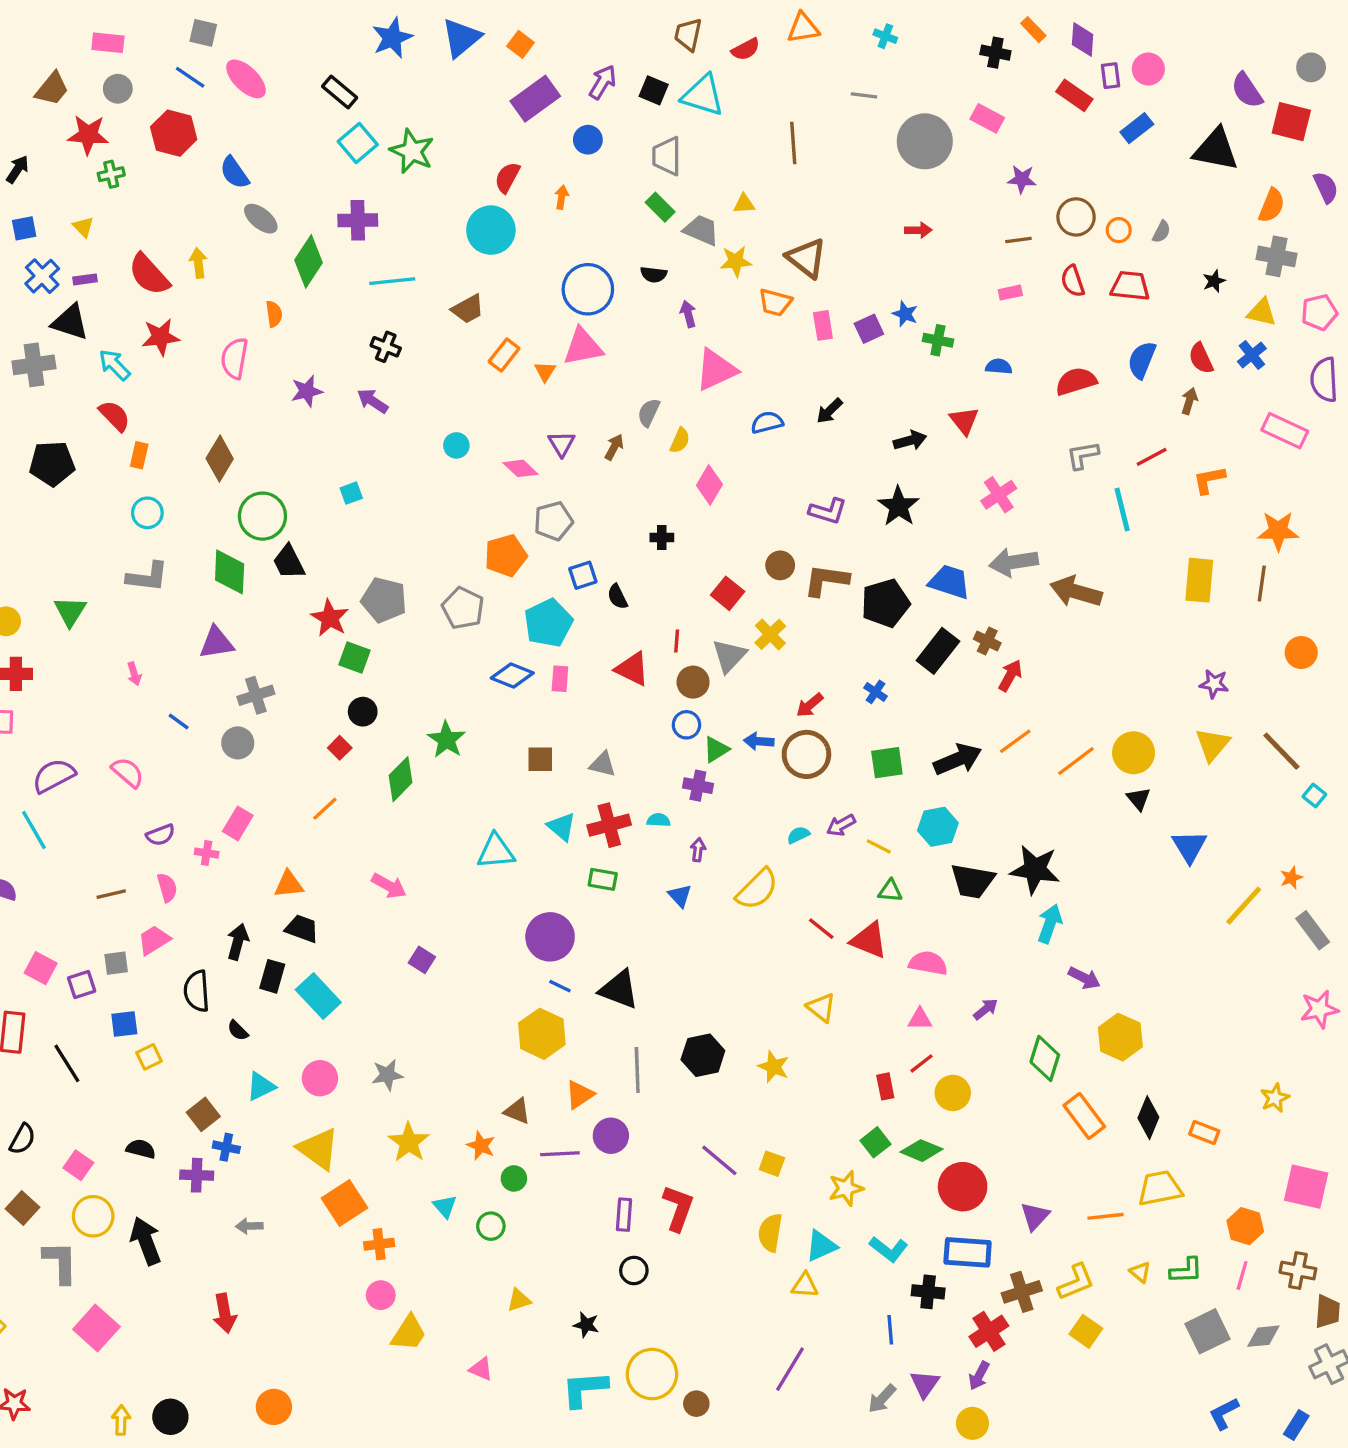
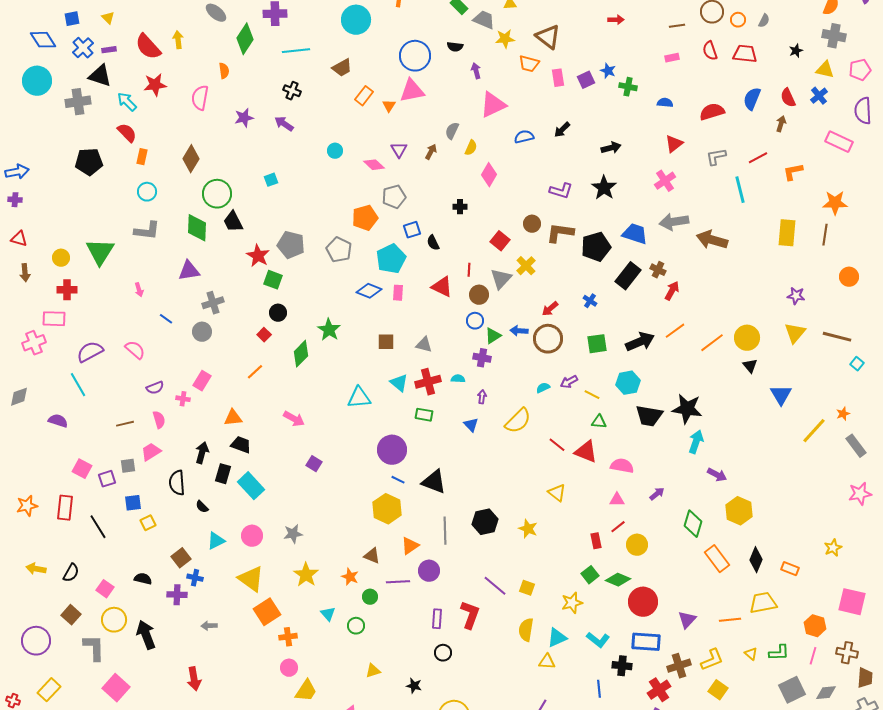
red triangle: (964, 421) -> (674, 144), moved, turned 30
green triangle: (70, 611) -> (100, 252), size x1.4
brown line: (1281, 751) -> (837, 337), turned -32

